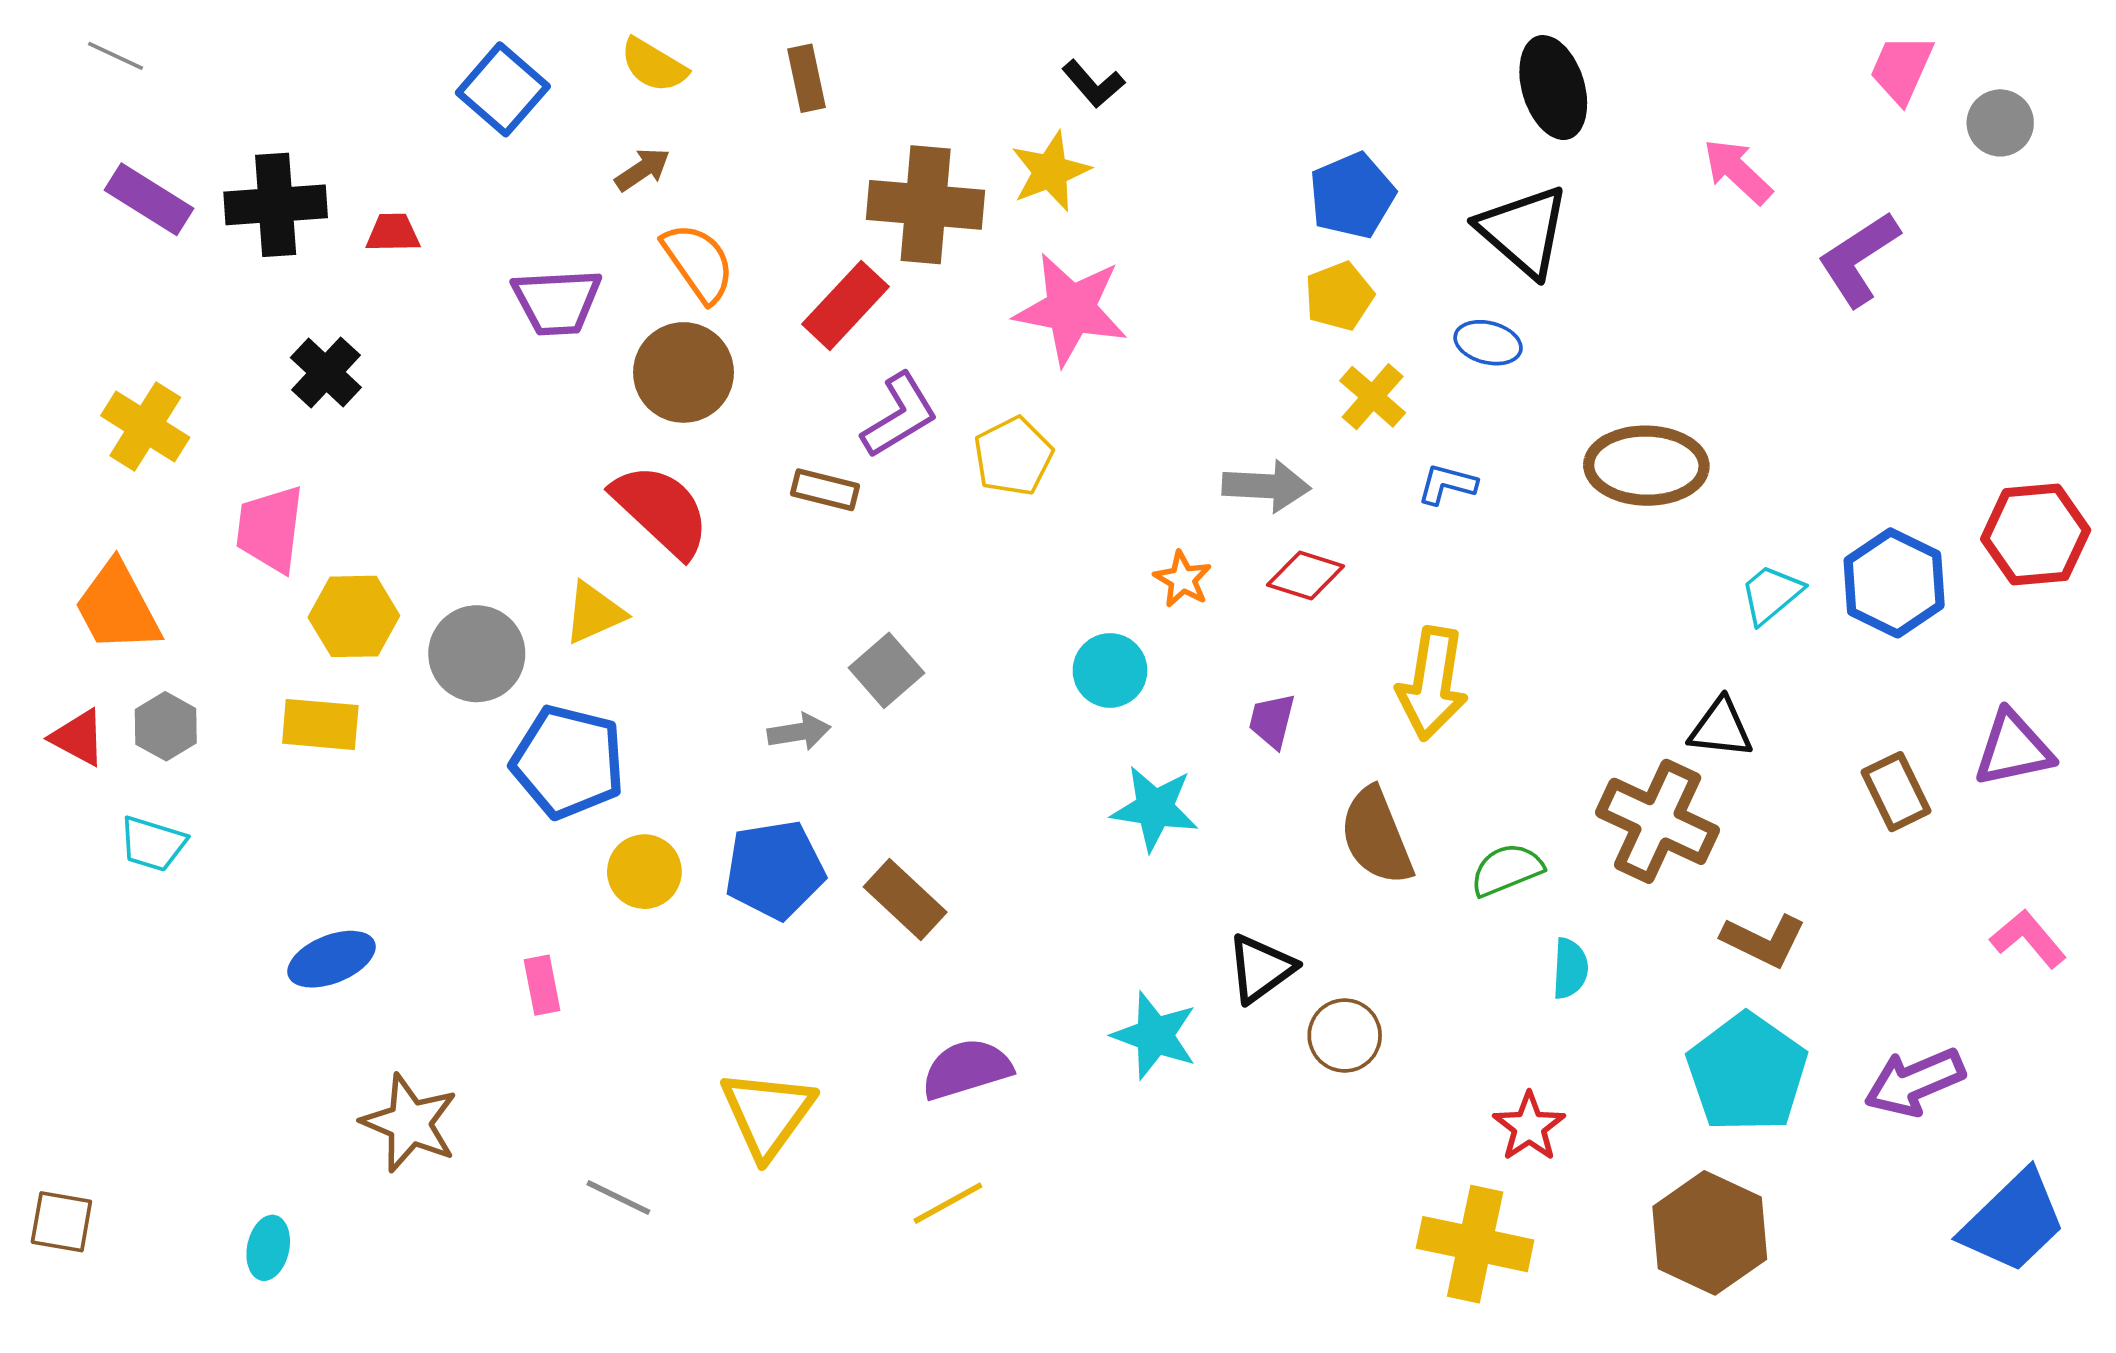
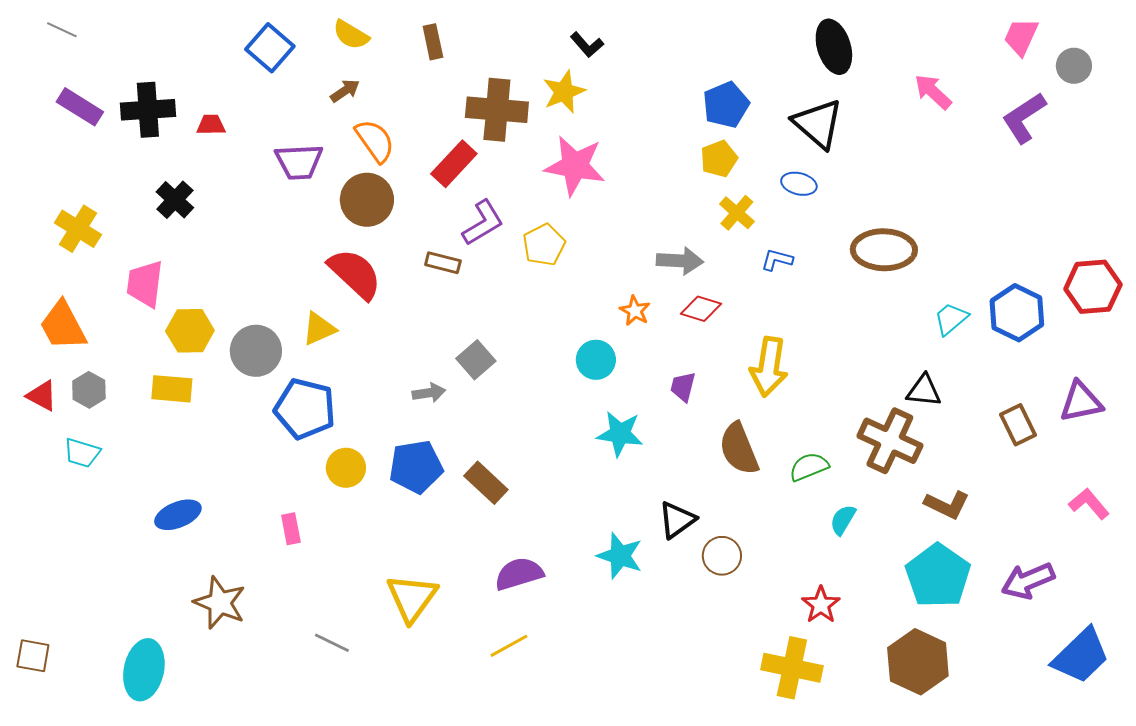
purple L-shape: (1859, 259) -> (1024, 118), moved
cyan semicircle: (1570, 968) -> (843, 520), turned -152
cyan ellipse: (268, 1248) -> (144, 670), size x1.8

